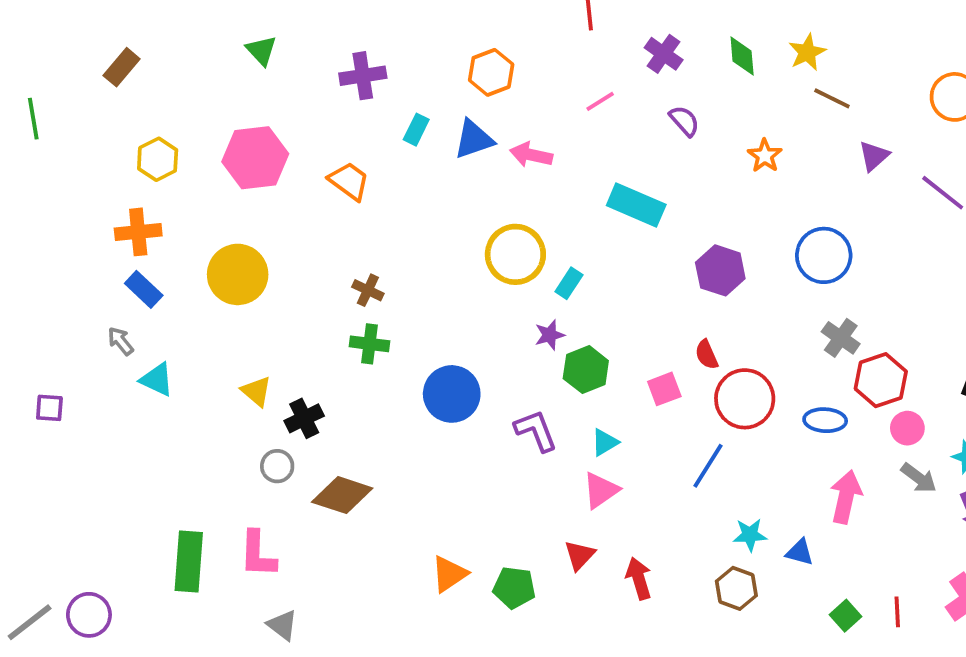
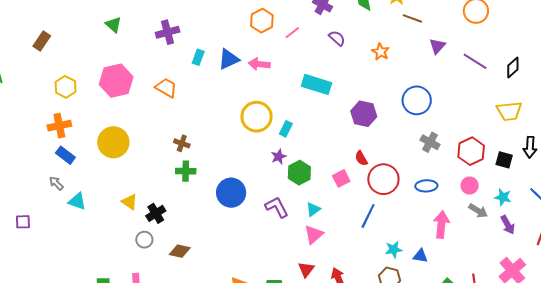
orange hexagon: (491, 72) -> (262, 21), moved
red hexagon: (881, 380) -> (471, 151), moved
brown diamond: (342, 495) -> (180, 251), size x0.7

